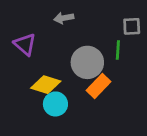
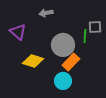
gray square: (132, 26) -> (95, 27), moved
cyan circle: (55, 104) -> (63, 81), moved

